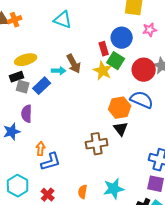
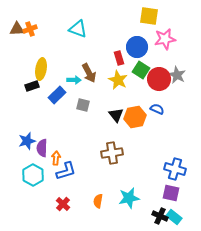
pink star: (150, 30) -> (165, 39), size x1.5
yellow ellipse: (26, 60) -> (41, 69), turned -65
green square: (116, 61) -> (141, 70), moved
gray square: (23, 87) -> (83, 105), moved
blue semicircle: (142, 100) -> (157, 109), size x0.6
purple semicircle: (27, 114) -> (42, 148), moved
black triangle: (121, 129) -> (116, 115), moved
cyan hexagon: (18, 186) -> (33, 175), moved

